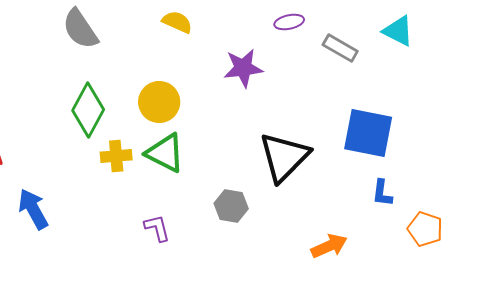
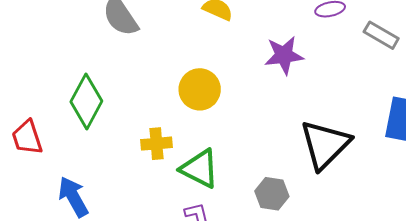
green diamond: (88, 110) -> (86, 101), moved
green triangle: (165, 153) -> (200, 169), moved

